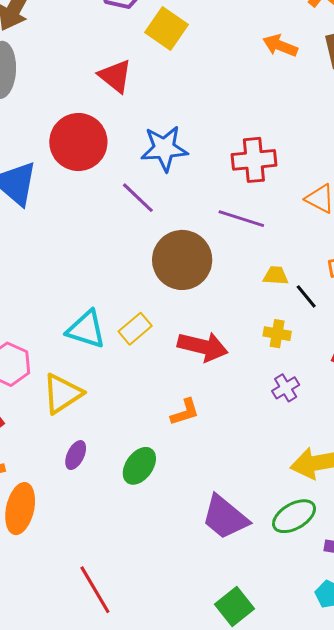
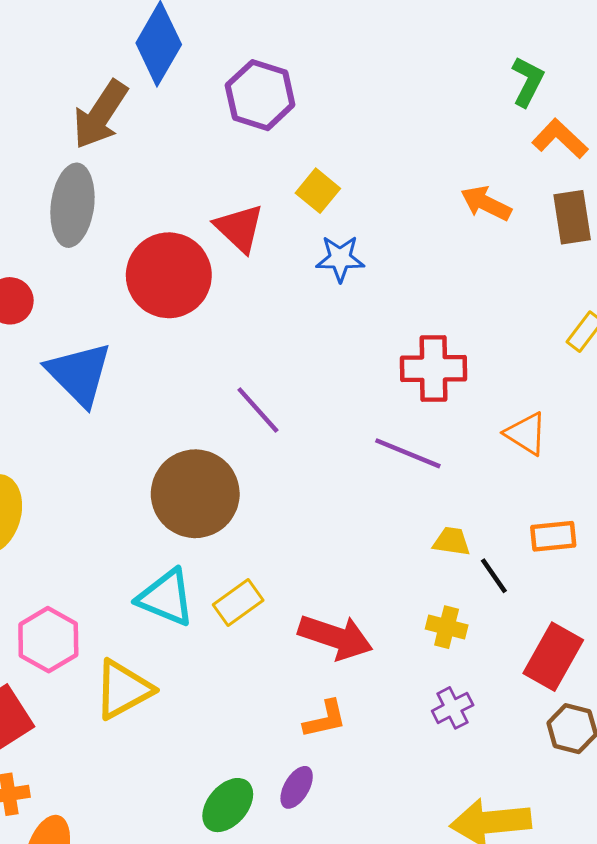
yellow square: (167, 28) -> (318, 191), moved, size x0.7
red circle: (78, 142) -> (169, 275), moved
blue star: (164, 148) -> (340, 259), moved, size x0.7
brown circle: (182, 260) -> (195, 494), moved
orange L-shape: (185, 412) -> (325, 719), moved
purple ellipse: (76, 455) -> (297, 787), moved

